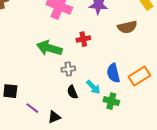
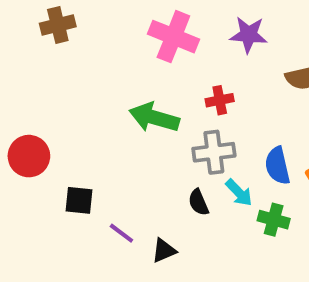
gray cross: (68, 69) -> (214, 152), moved, size x1.5

